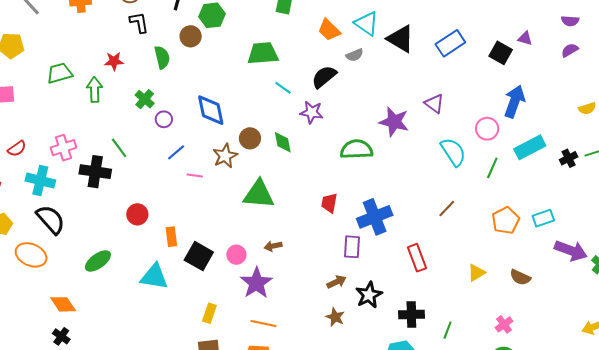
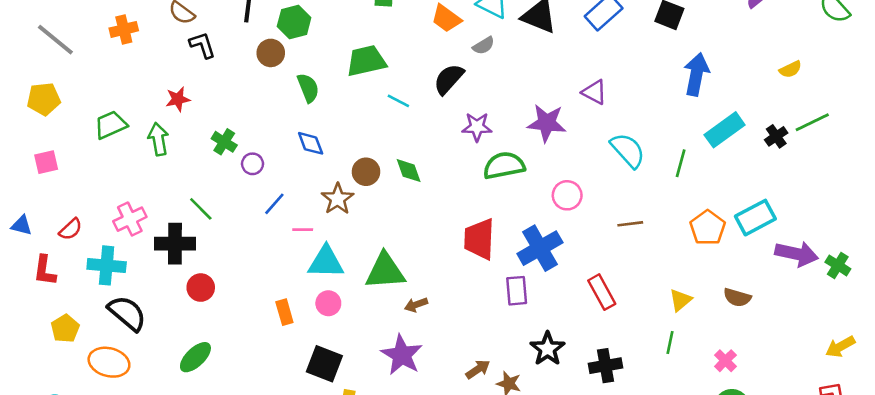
green semicircle: (162, 57) -> (308, 88), moved
blue diamond: (211, 110) -> (311, 143), size x0.7
purple star: (312, 112) -> (477, 127), moved
pink circle: (487, 129) -> (567, 195), moved
green triangle: (259, 194) -> (385, 271), moved
red trapezoid: (329, 203) -> (479, 239), size x1.6
brown line: (447, 209) -> (630, 224), turned 48
red circle: (137, 214) -> (201, 288), moved
cyan rectangle: (543, 218) -> (755, 218), size x1.4
pink circle: (236, 255) -> (328, 303), moved
black square: (199, 256) -> (324, 364), moved
cyan triangle: (154, 277) -> (326, 262), moved
brown arrow: (336, 282) -> (478, 369), moved
green line: (448, 330) -> (670, 343), moved

